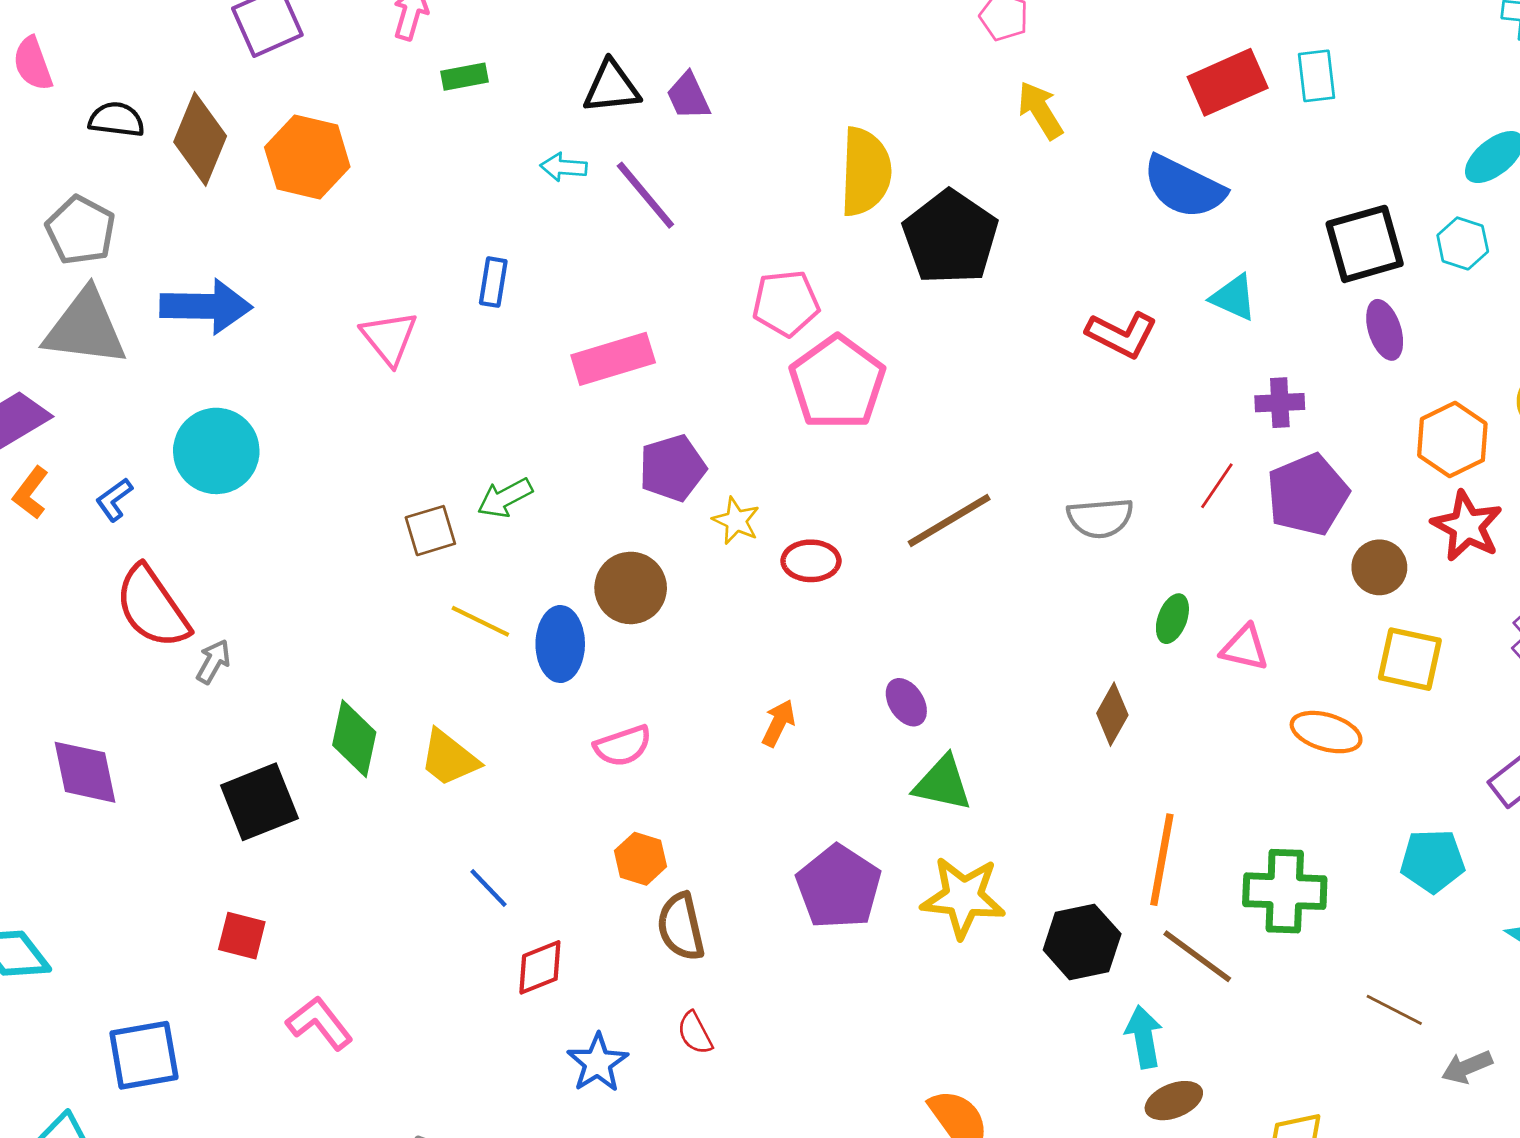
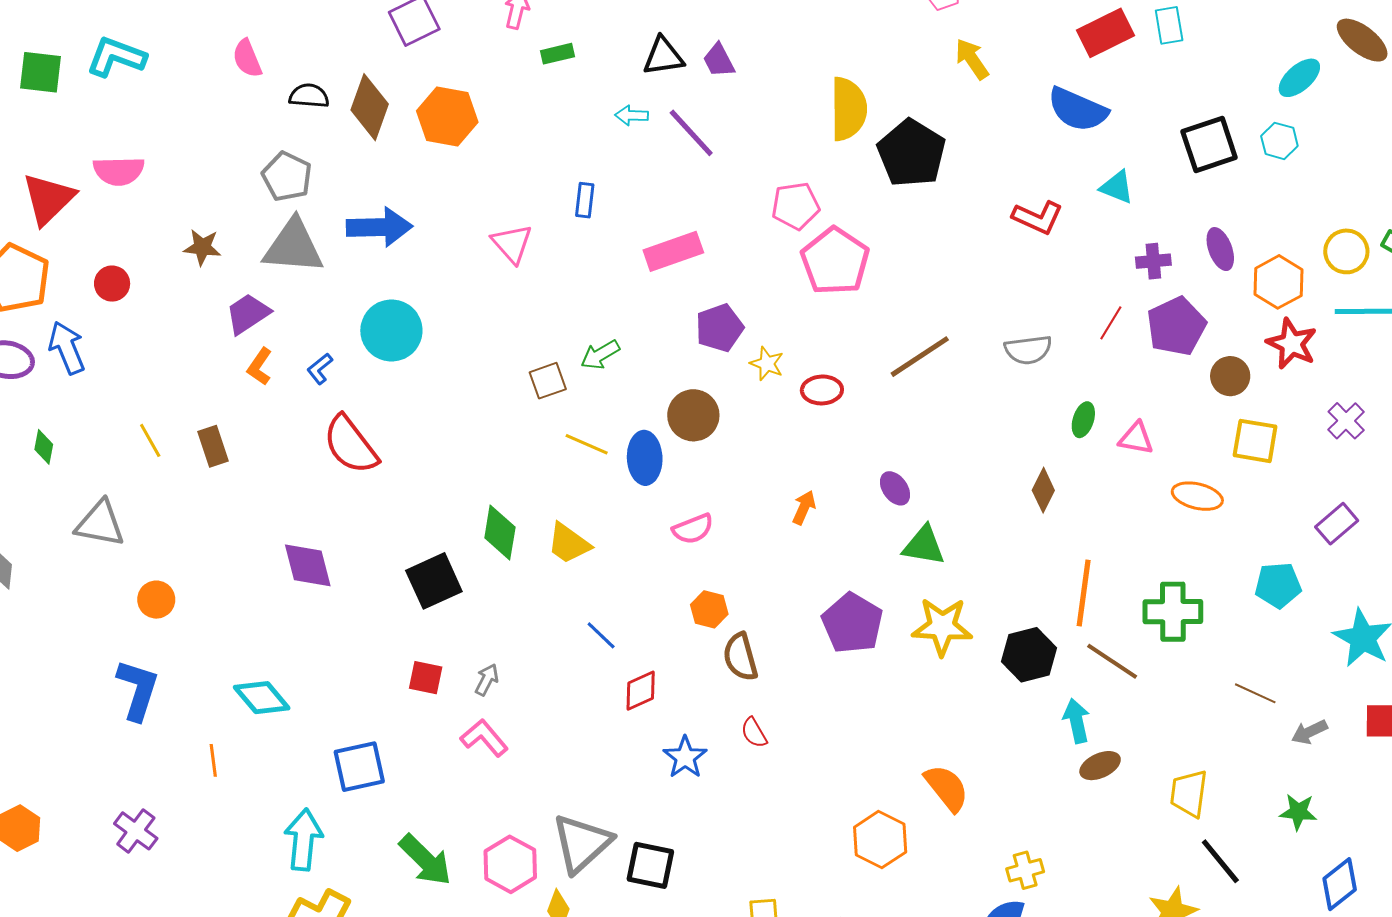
purple ellipse: (1385, 330) -> (1220, 249), moved
gray arrow: (213, 662) -> (487, 680), moved

